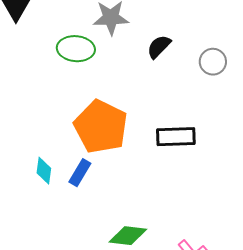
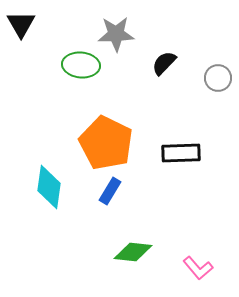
cyan diamond: (44, 171) -> (49, 187), size x1.6
blue rectangle: (80, 173) -> (110, 191), moved

